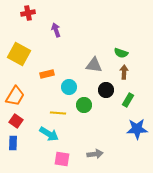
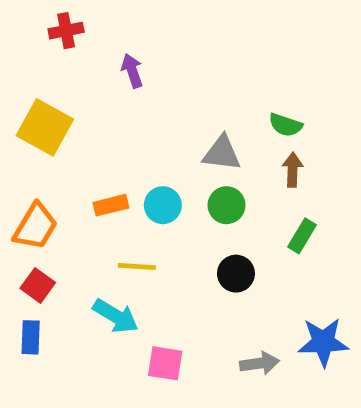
orange rectangle: (47, 74) -> (111, 205), moved
black circle: (106, 90) -> (236, 274), moved
green circle: (84, 105) -> (227, 205), moved
blue star: (137, 129) -> (323, 342), moved
gray arrow: (95, 154) -> (260, 363), moved
pink square: (62, 159) -> (165, 363), moved

